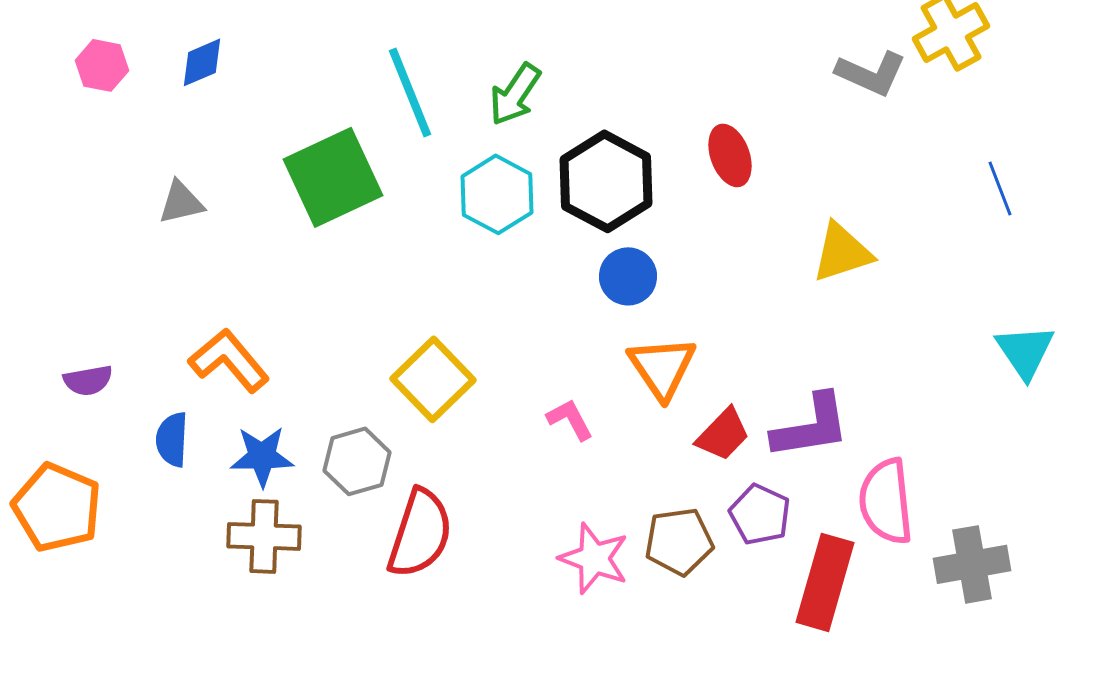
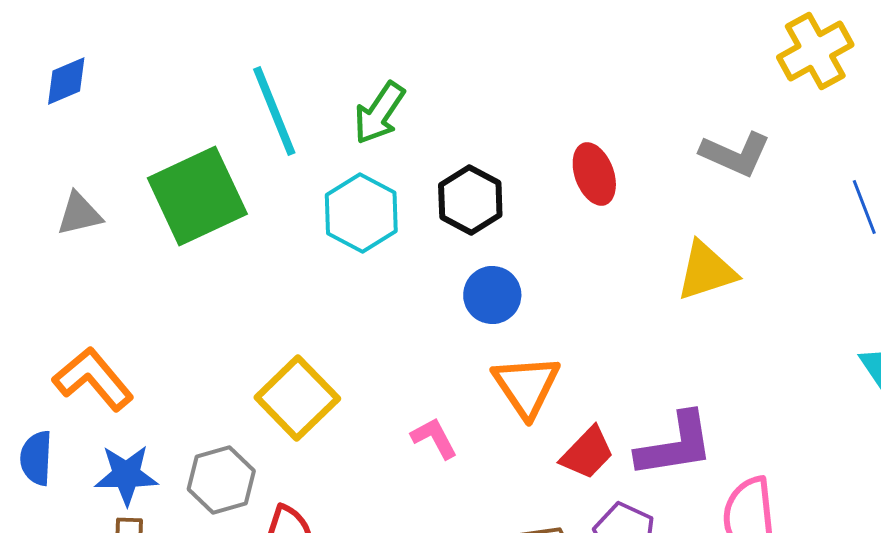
gray L-shape: (871, 73) -> (735, 154), moved
black hexagon: (606, 181) -> (470, 200), size x0.7
gray triangle: (181, 202) -> (79, 214), moved

